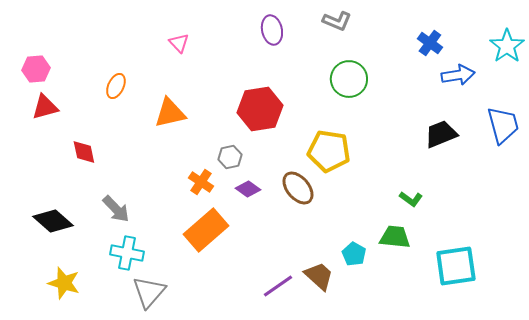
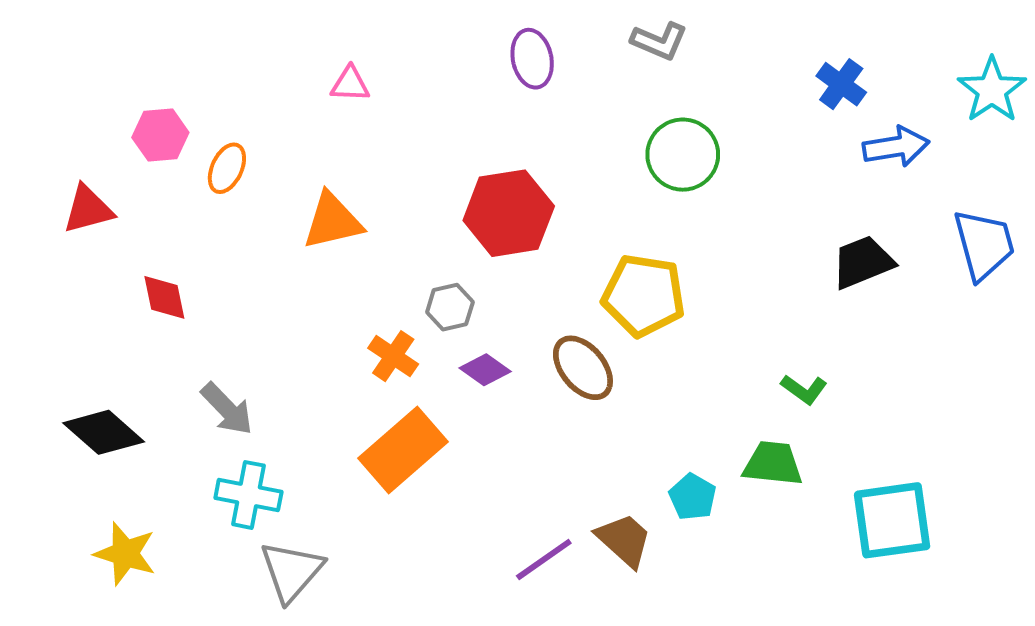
pink triangle: (179, 43) -> (350, 84), turned -45
pink hexagon: (36, 69) -> (160, 135), moved

